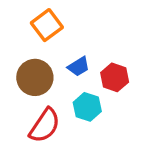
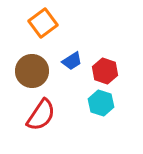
cyan hexagon: (87, 107) -> (101, 103), moved

